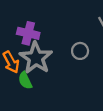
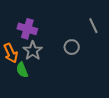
gray star: (36, 58) -> (33, 51), size x0.7

